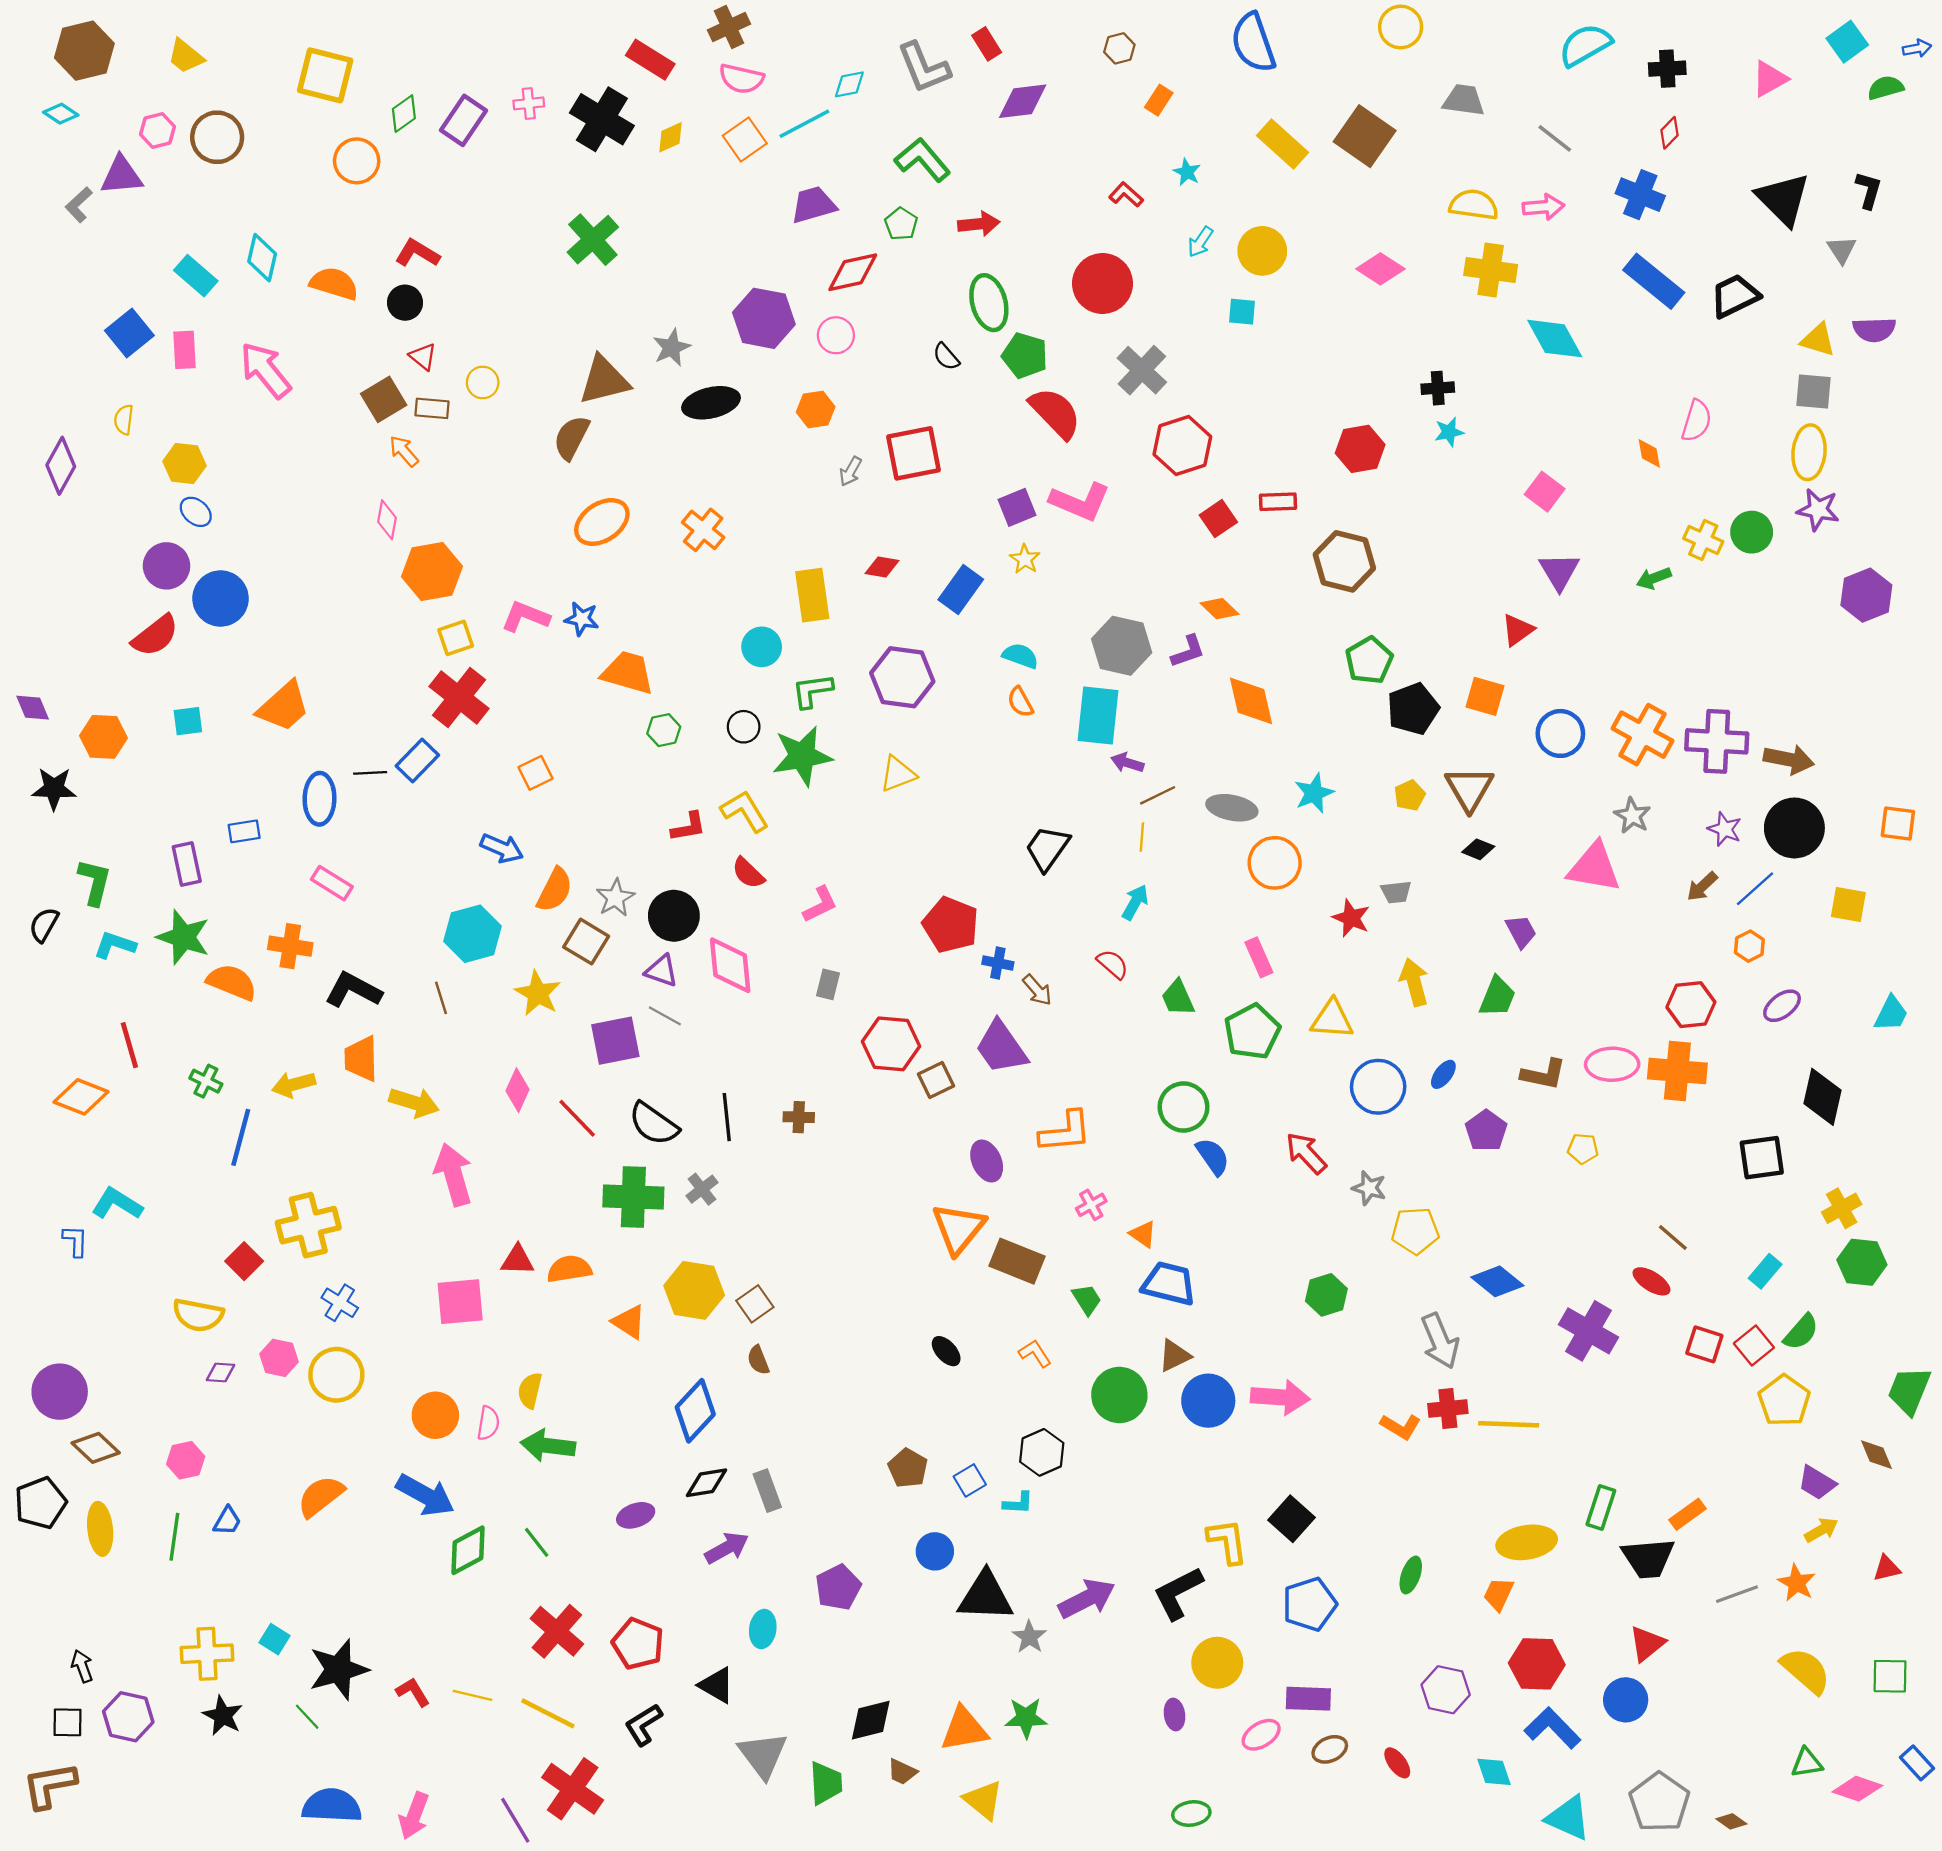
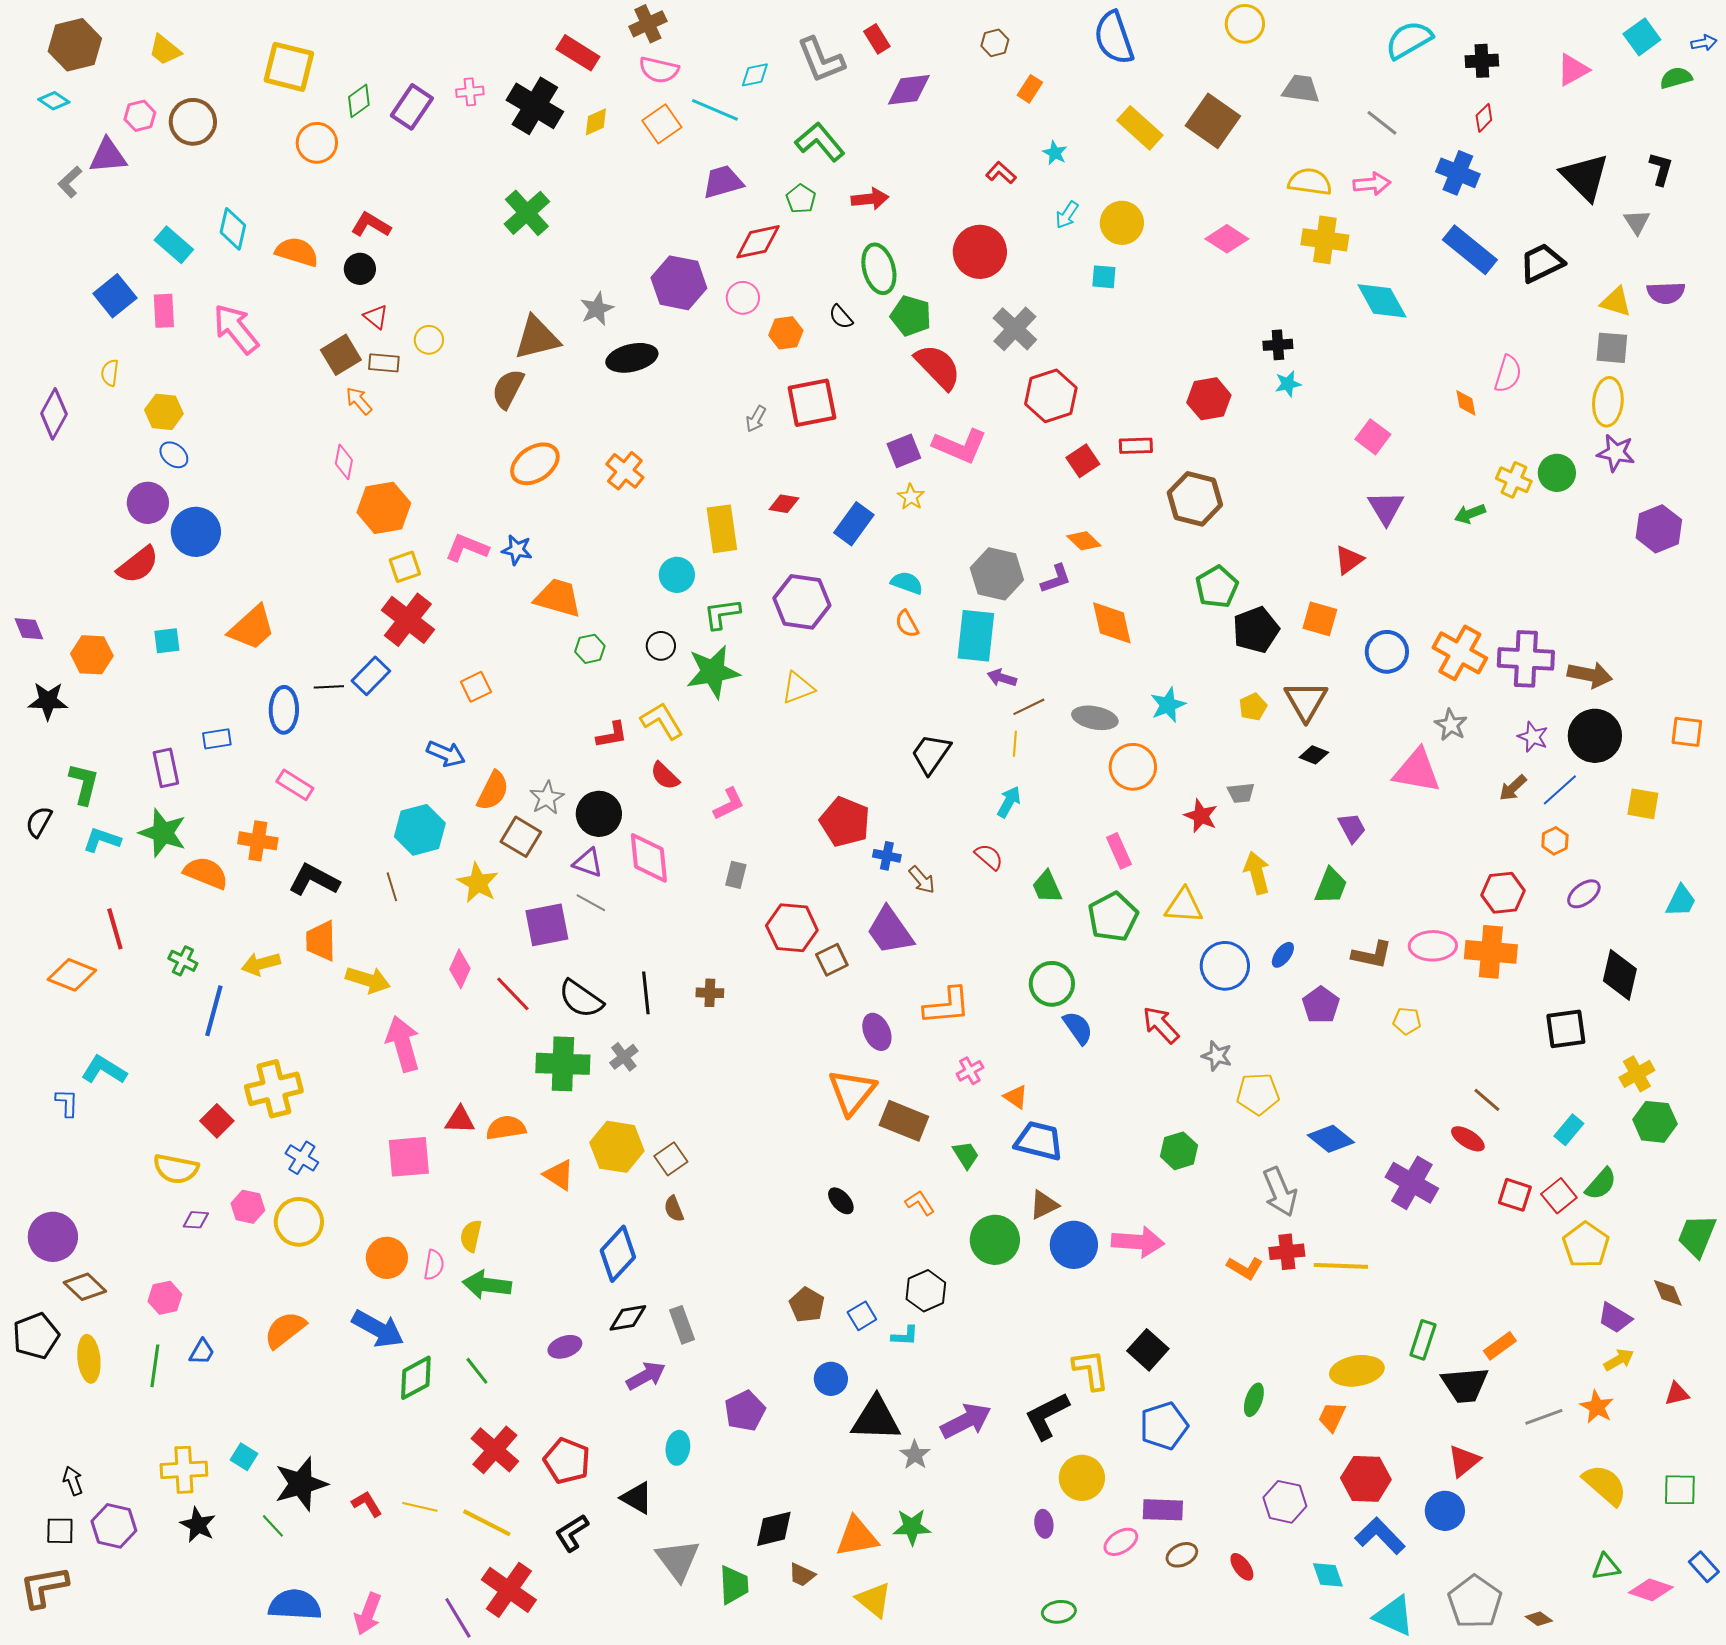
cyan line: (804, 124) -> (715, 110), turned 51
orange hexagon: (816, 409) -> (786, 333), moved

